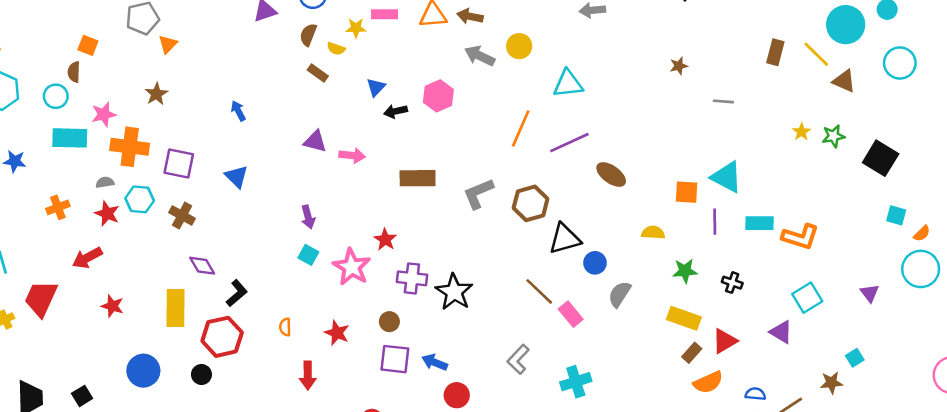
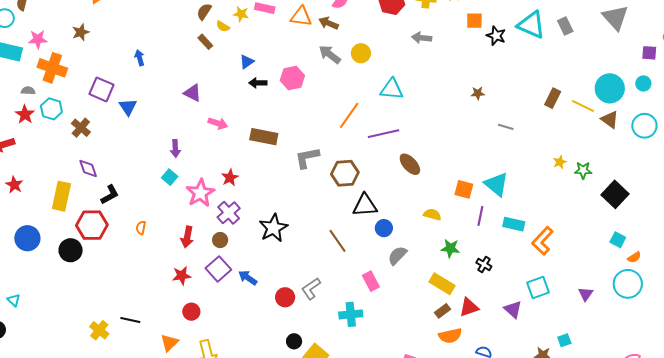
yellow line: (816, 54) -> (583, 106), turned -30
brown triangle: (844, 81) -> (610, 120), moved
pink arrow: (352, 156) -> (218, 123), moved
purple square: (179, 163) -> (101, 89), moved
orange L-shape: (800, 237) -> (542, 241), turned 104
purple cross: (412, 278) -> (229, 213), moved, turned 30
pink rectangle: (571, 314) -> (371, 281), moved
red star: (337, 333) -> (182, 276), moved, turned 30
purple square: (395, 359) -> (218, 269), turned 30
black circle: (201, 374) -> (71, 250), size x1.5
red arrow: (308, 375) -> (187, 237), moved
red circle: (457, 395) -> (285, 297), moved

